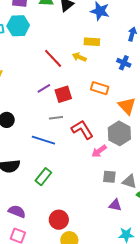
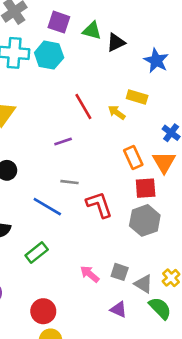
orange rectangle: (100, 88) -> (133, 158), turned 36
red square: (63, 94) -> (146, 188), moved
orange triangle: (127, 106) -> (164, 162), moved
pink arrow: (99, 151) -> (90, 274), moved, turned 63

